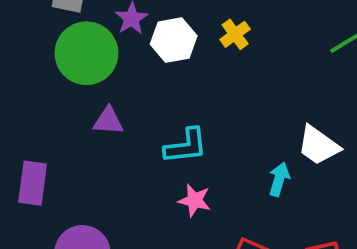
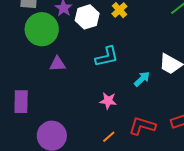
cyan L-shape: (186, 146) -> (107, 57), moved
cyan arrow: (279, 179) -> (142, 79), moved, turned 36

